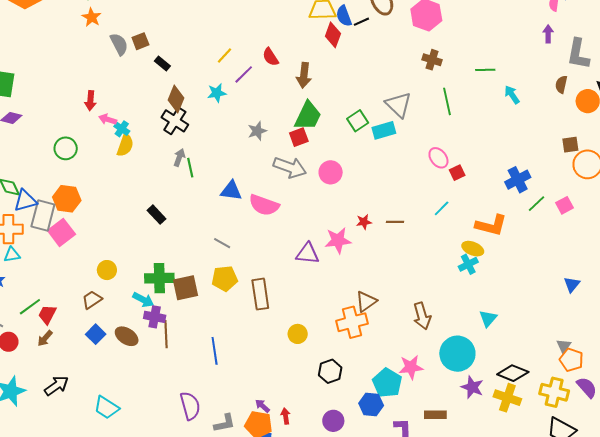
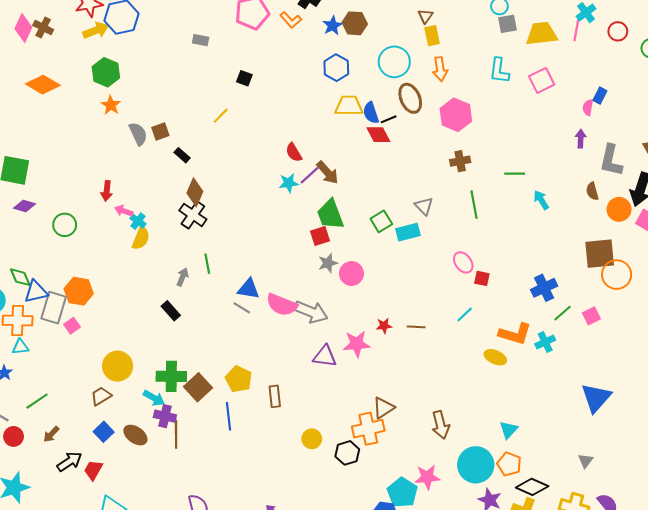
red diamond: (333, 35) -> (378, 135), moved, turned -50
yellow line: (224, 55) -> (221, 116), moved
brown cross: (432, 60) -> (460, 161), turned -30
purple line: (244, 74) -> (309, 175), moved
brown arrow: (304, 75) -> (328, 173), turned -50
brown semicircle: (561, 84) -> (592, 191), turned -30
cyan star: (217, 93) -> (289, 183), moved
gray triangle: (398, 105) -> (424, 206), size x0.7
green trapezoid: (308, 116) -> (330, 215), turned 132
gray star: (257, 131) -> (328, 263), moved
brown square: (570, 145) -> (600, 254), size x1.8
green circle: (66, 148) -> (65, 225), moved
gray arrow: (179, 158) -> (183, 277), moved
gray arrow: (290, 167) -> (311, 312), moved
red square: (457, 173) -> (482, 278), turned 35
pink square: (61, 232) -> (72, 326), size x0.6
gray line: (222, 243) -> (242, 308), moved
cyan cross: (468, 264) -> (545, 342), moved
yellow circle: (107, 270) -> (118, 366), size x1.5
yellow pentagon: (225, 279) -> (239, 379), turned 30
blue triangle: (572, 284) -> (596, 398), size x1.8
brown square: (186, 288) -> (198, 387), turned -32
brown rectangle: (260, 294) -> (275, 396), size x0.7
red trapezoid: (47, 314) -> (93, 470), moved
blue line: (215, 351) -> (228, 416), moved
orange pentagon: (571, 360) -> (509, 464), moved
black hexagon: (330, 371) -> (347, 453), moved
black arrow: (56, 386) -> (69, 462), moved

